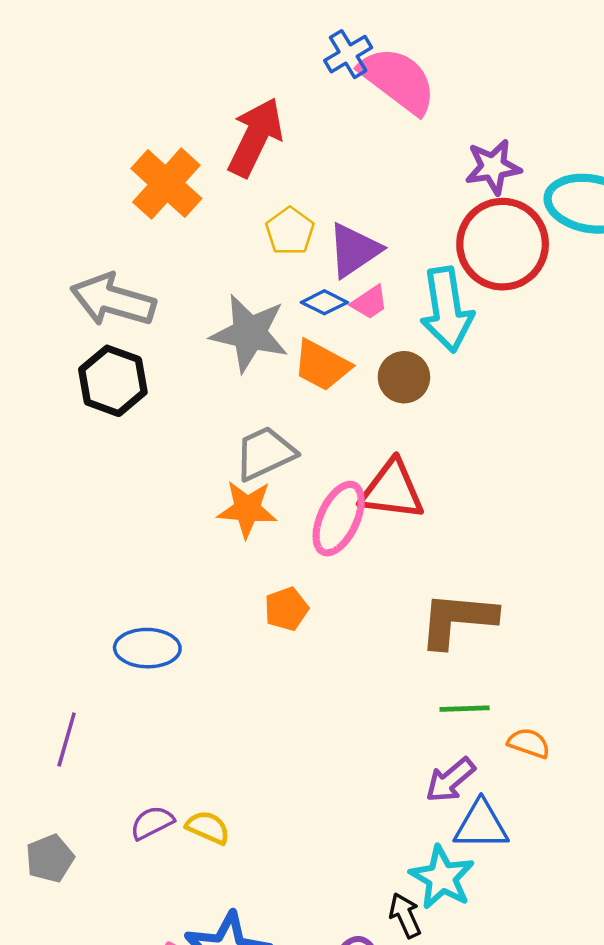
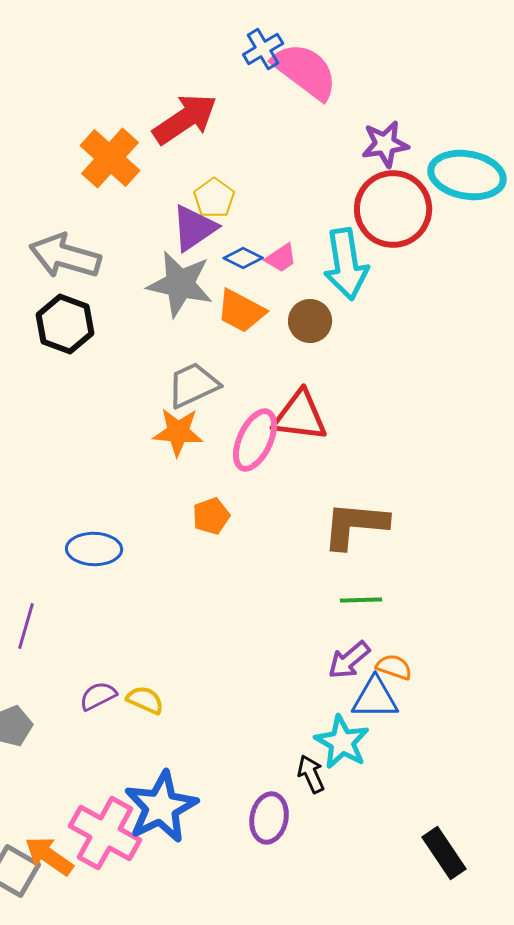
red arrow: (255, 137) -> (185, 119), turned 30
purple triangle: (354, 250) -> (194, 228), moved
orange semicircle: (529, 743) -> (394, 667), moved

